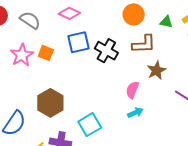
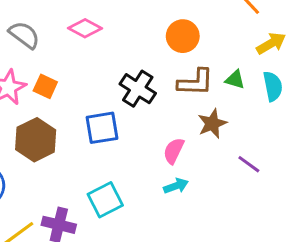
green triangle: (166, 22) -> (235, 80), moved
blue square: (78, 42) -> (102, 128), moved
brown hexagon: (50, 103) -> (36, 140), moved

